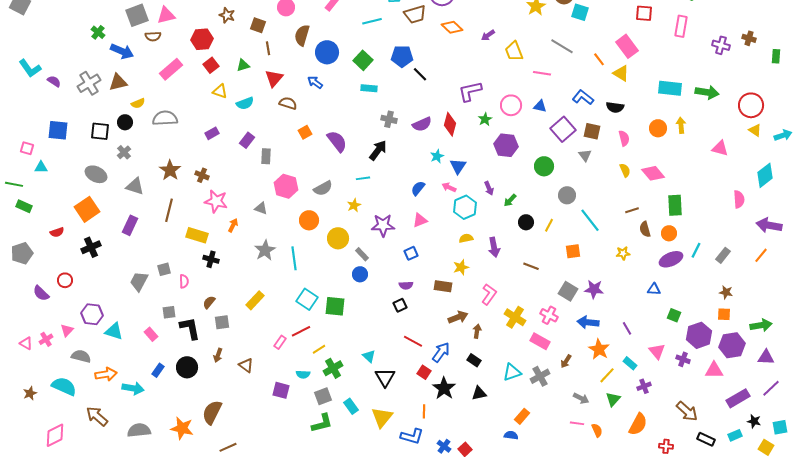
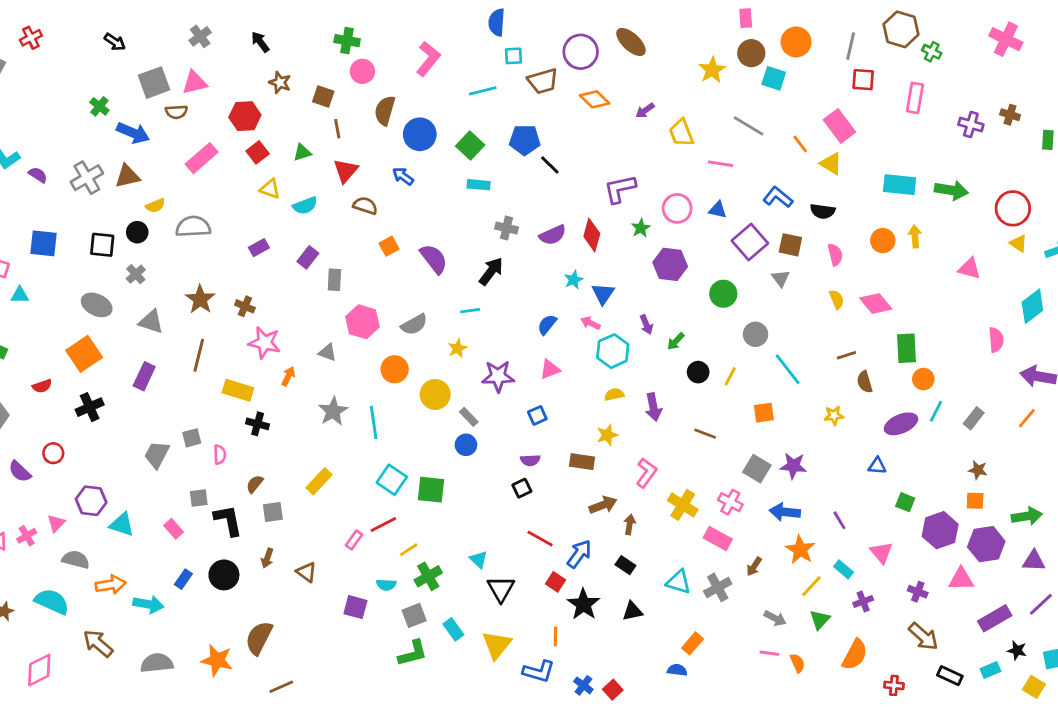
orange circle: (669, 233) -> (923, 379), moved
purple cross: (683, 359) -> (918, 592), moved
cyan triangle: (512, 372) -> (679, 582), turned 36

